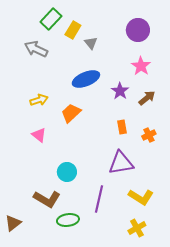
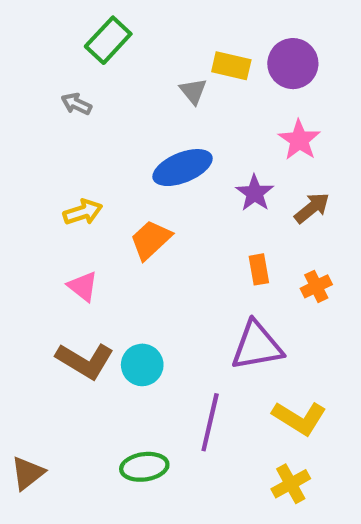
yellow rectangle: (73, 30) -> (231, 66), moved, turned 72
gray arrow: (36, 49) -> (76, 104), size x0.6
brown L-shape: (47, 199) -> (85, 361), moved

